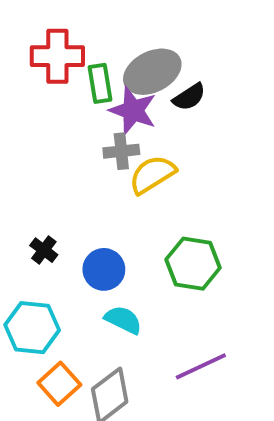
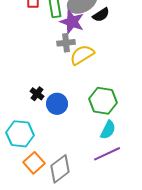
black cross: (44, 250) -> (37, 94), moved
cyan semicircle: (123, 320) -> (108, 130), moved, turned 90

